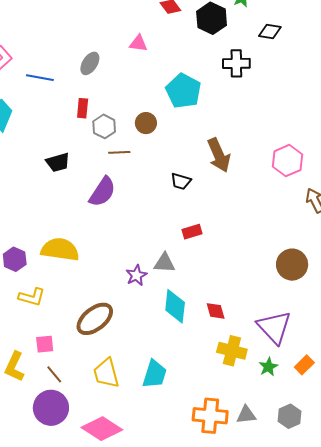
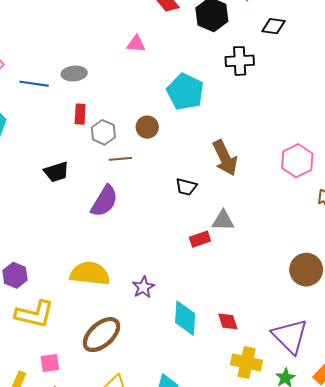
gray ellipse: (90, 63) -> (74, 74), moved, turned 55
yellow semicircle: (60, 249) -> (90, 274), moved
gray triangle: (164, 263) -> (223, 220), moved
yellow L-shape: (32, 297) -> (34, 314), size x1.4

